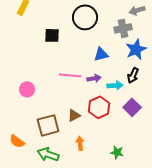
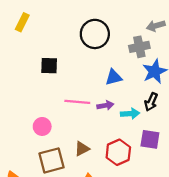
black square: (52, 35) -> (49, 66), moved
pink circle: (27, 89) -> (42, 126), moved
red hexagon: (99, 107) -> (118, 152), moved
purple square: (132, 107) -> (150, 139), turned -36

